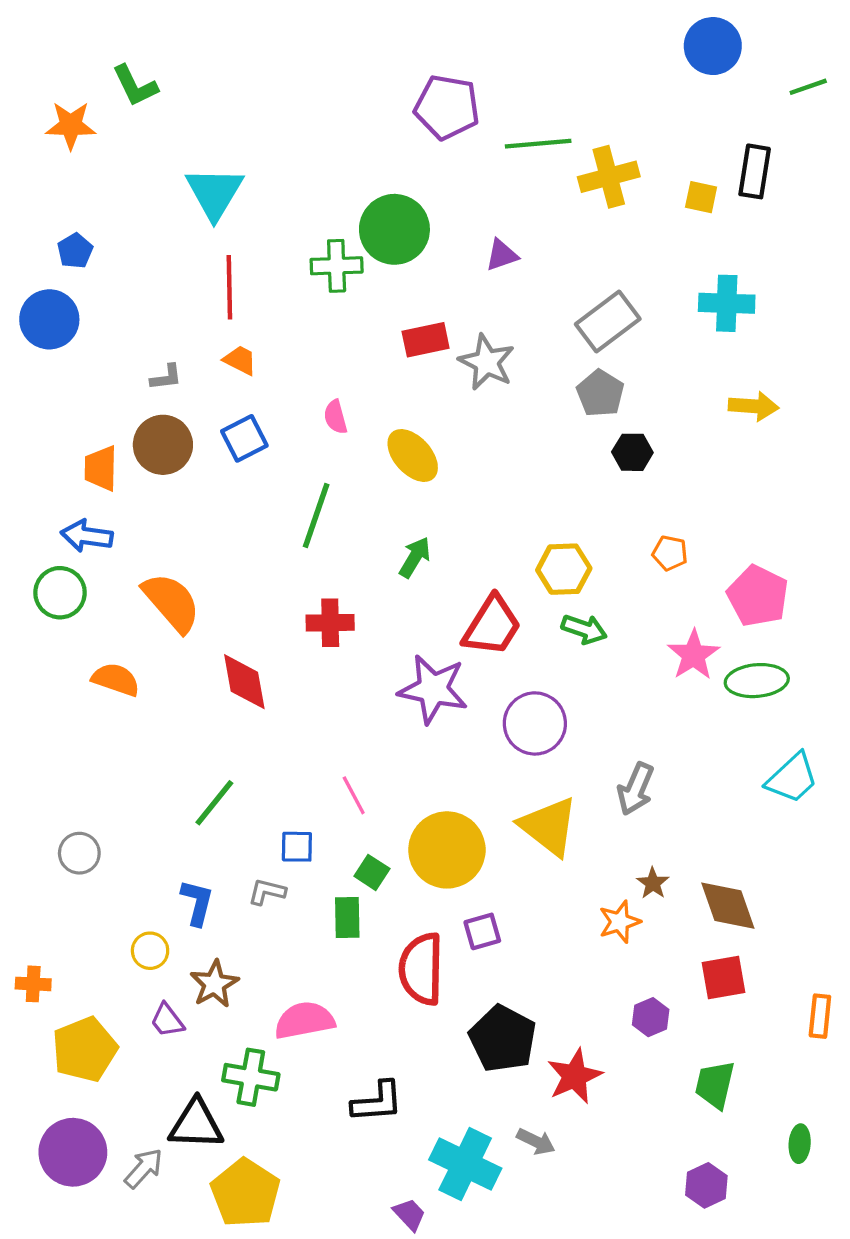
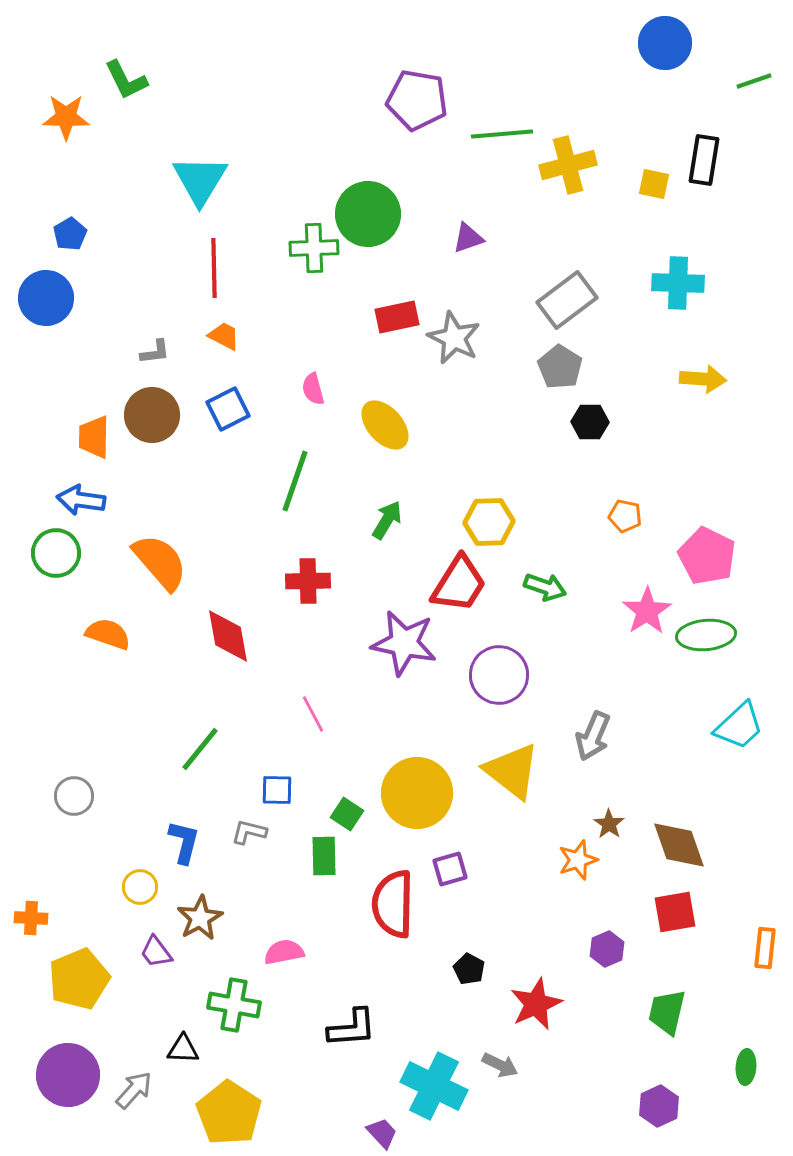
yellow hexagon: (564, 569) -> (489, 522), moved
pink line: (354, 795) -> (313, 714), moved
pink semicircle: (304, 1020) -> (284, 952), size x0.7
black pentagon: (503, 1039) -> (469, 969), size x0.5
black triangle: (196, 1124) -> (183, 1049), size x0.6

